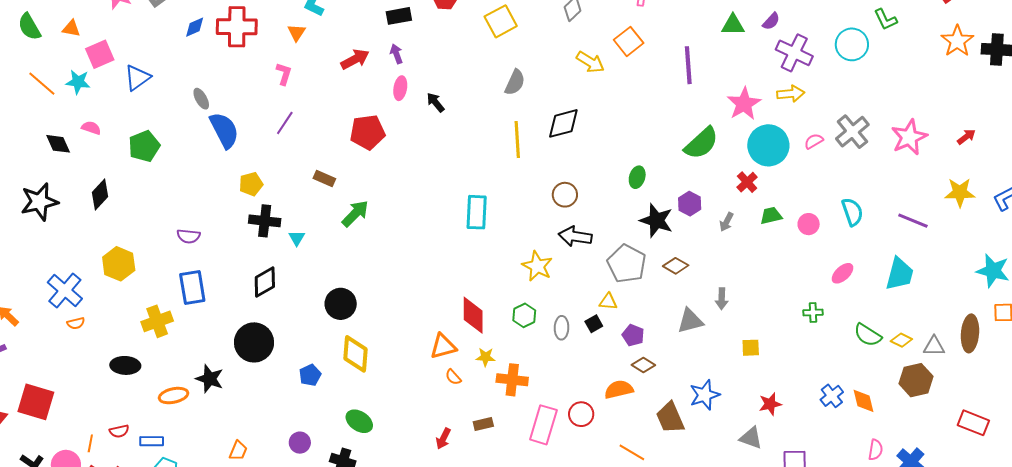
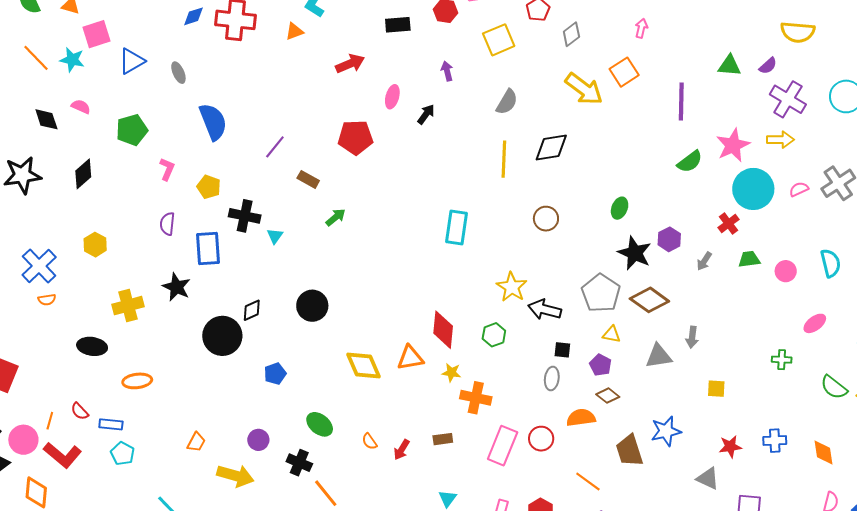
orange triangle: (297, 33) -> (294, 31), turned 30
purple arrow: (396, 54) -> (447, 71), moved
yellow arrow: (590, 62) -> (584, 89), size x1.4
pink L-shape: (284, 74) -> (167, 169), moved
gray ellipse: (201, 99) -> (178, 73), moved
black arrow: (435, 102) -> (426, 114), turned 70
purple line: (285, 123) -> (275, 147), moved
green semicircle: (701, 143) -> (690, 162), moved, size x0.7
yellow pentagon: (251, 184) -> (209, 187), moved, turned 30
green arrow: (355, 214) -> (336, 217), size x0.7
purple semicircle: (189, 236) -> (167, 224), turned 85
black arrow: (575, 236) -> (545, 309), moved
yellow hexagon: (119, 264) -> (95, 245), size x0.7
brown diamond: (676, 266) -> (649, 300), size x1.5
black diamond: (265, 282) -> (252, 310), moved, size x0.7
blue rectangle: (192, 287) -> (208, 248), moved
yellow triangle: (608, 302) -> (611, 334), moved
black square: (594, 324) -> (562, 350), turned 30
gray ellipse: (562, 328) -> (552, 378), moved
yellow diamond: (355, 354) -> (363, 366), moved, turned -33
orange semicircle: (453, 377) -> (370, 441), moved
black star: (210, 379) -> (177, 287), moved
blue cross: (832, 396) -> (775, 441), moved, turned 30
red semicircle: (119, 431) -> (80, 411), turned 54

